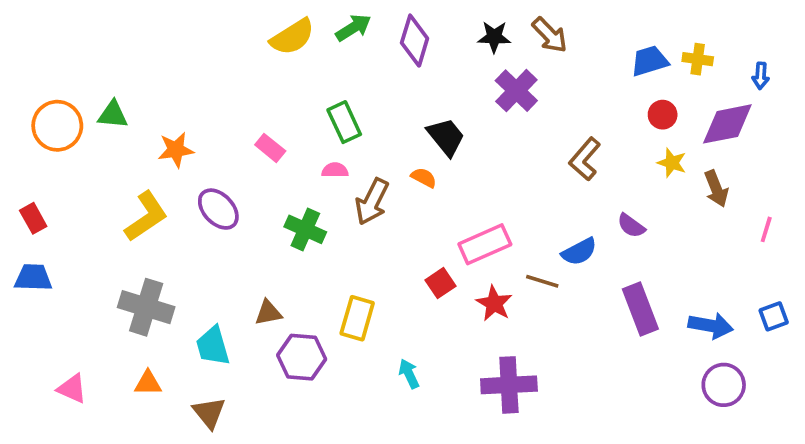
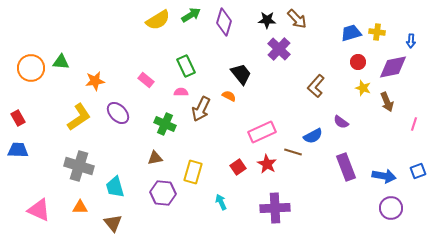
red square: (440, 283) -> (238, 167), moved
brown triangle: (268, 313) -> (155, 158), moved
pink triangle: (72, 389) -> (39, 210), size x1.4

